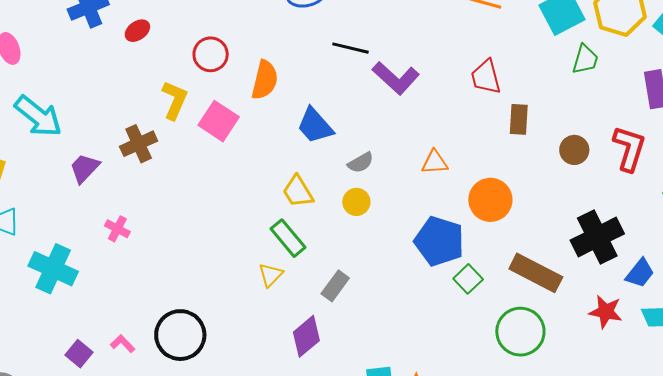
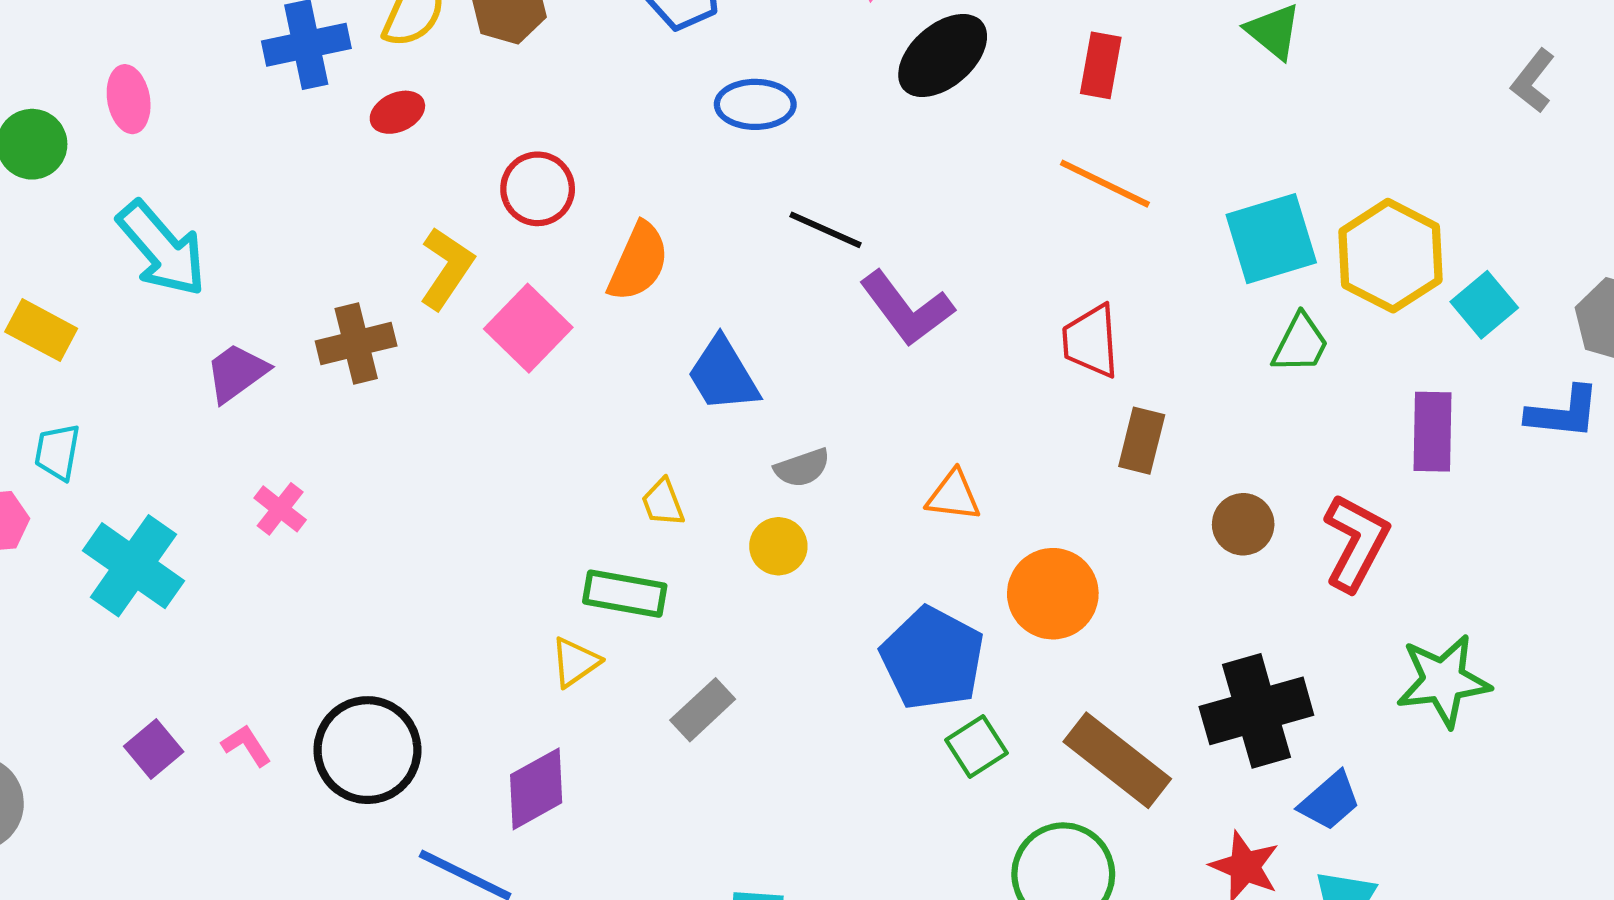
yellow trapezoid: (298, 192) -> (663, 503), size x0.7
green rectangle: (288, 238) -> (625, 594), turned -51
purple diamond: (306, 336) -> (536, 789), moved

